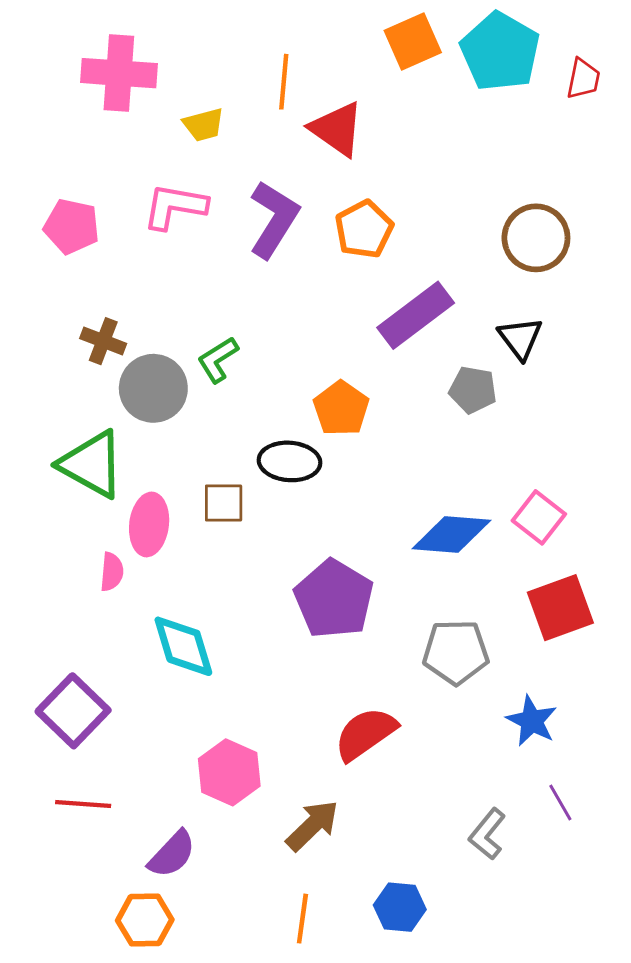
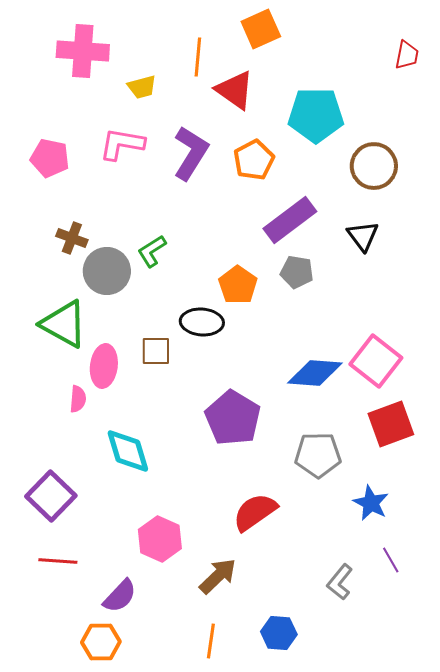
orange square: (413, 42) -> (261, 29), moved
cyan pentagon: (500, 52) -> (316, 115), moved, turned -30
gray pentagon: (473, 390) -> (297, 272), moved
pink square: (539, 517) -> (376, 361), size x1.4

